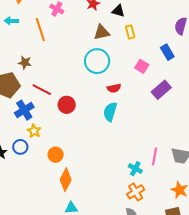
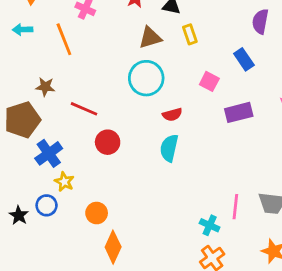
red line: (42, 90) -> (84, 109), moved
purple rectangle: (161, 90) -> (239, 112), turned 30

